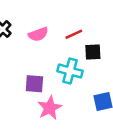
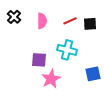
pink semicircle: (38, 34) -> (42, 21), turned -70
black square: (93, 52) -> (90, 24), moved

